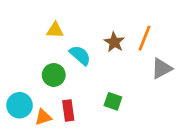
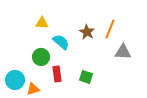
gray triangle: (162, 68) -> (123, 52), turned 30
red rectangle: (68, 111) -> (57, 74), moved

